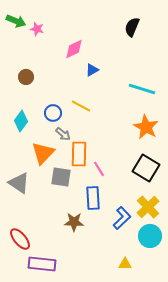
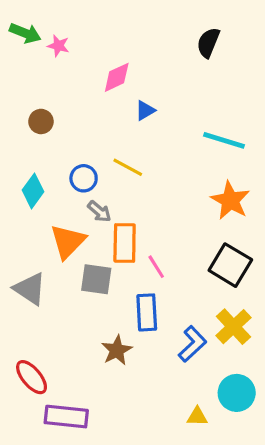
brown star: (74, 222) -> (117, 350), turned -30
cyan circle: (150, 236) -> (237, 393), moved

